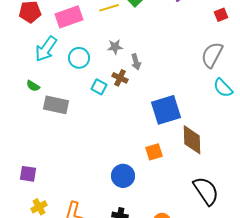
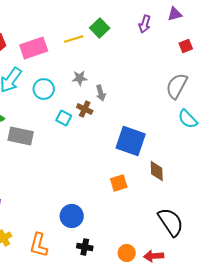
blue square: (166, 110) -> (131, 141), turned 36
brown diamond: (192, 140) -> (157, 171), size x0.7
blue circle: (123, 176) -> (72, 216), moved

